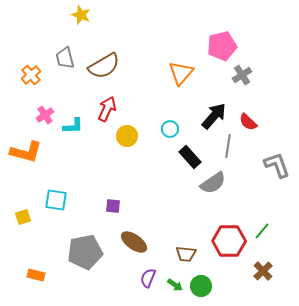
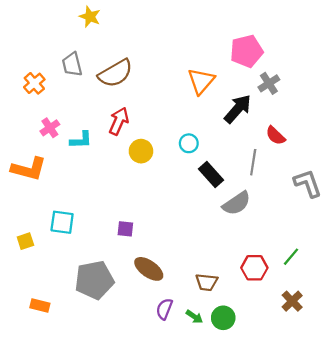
black arrow: (214, 116) -> (238, 109), moved
red hexagon: (229, 241) -> (254, 268), size x0.7

